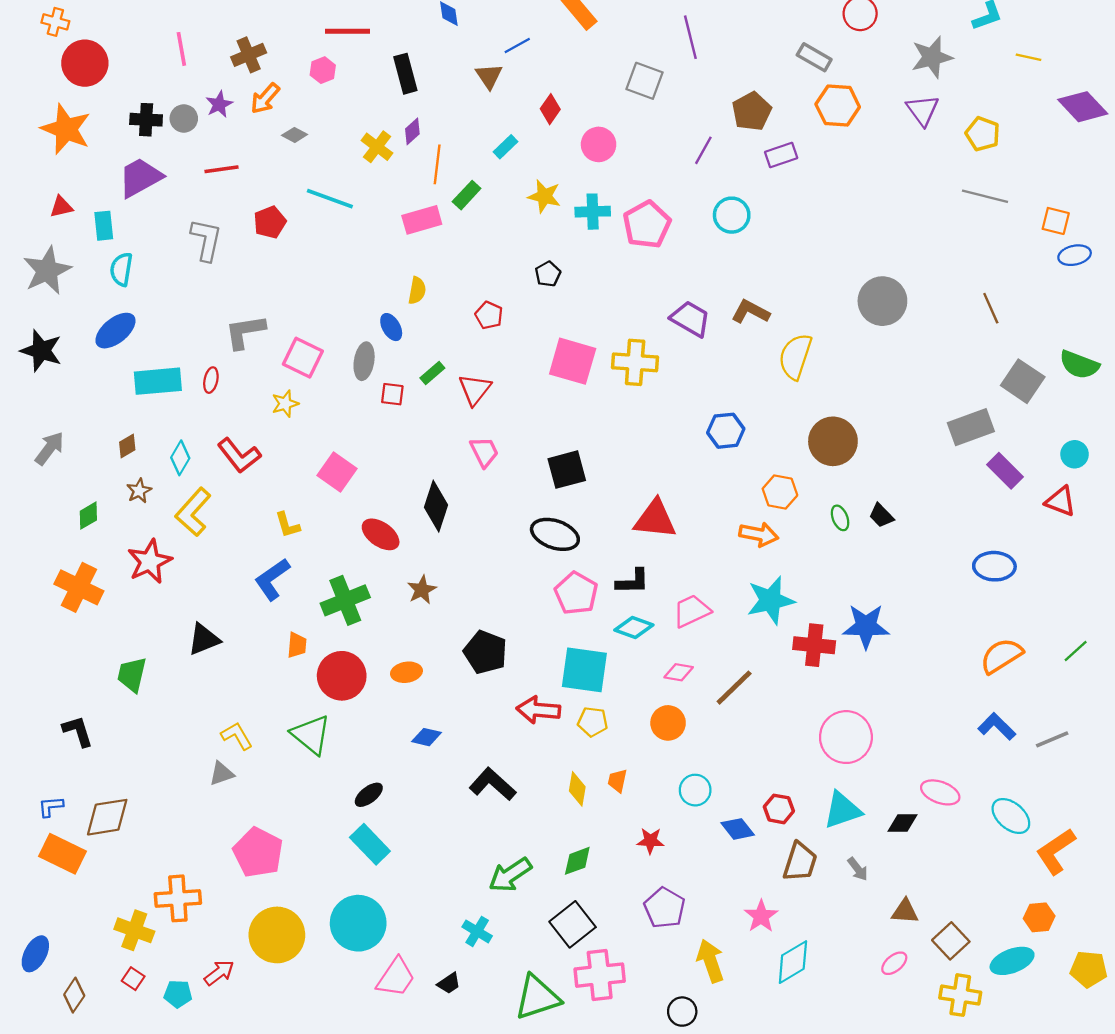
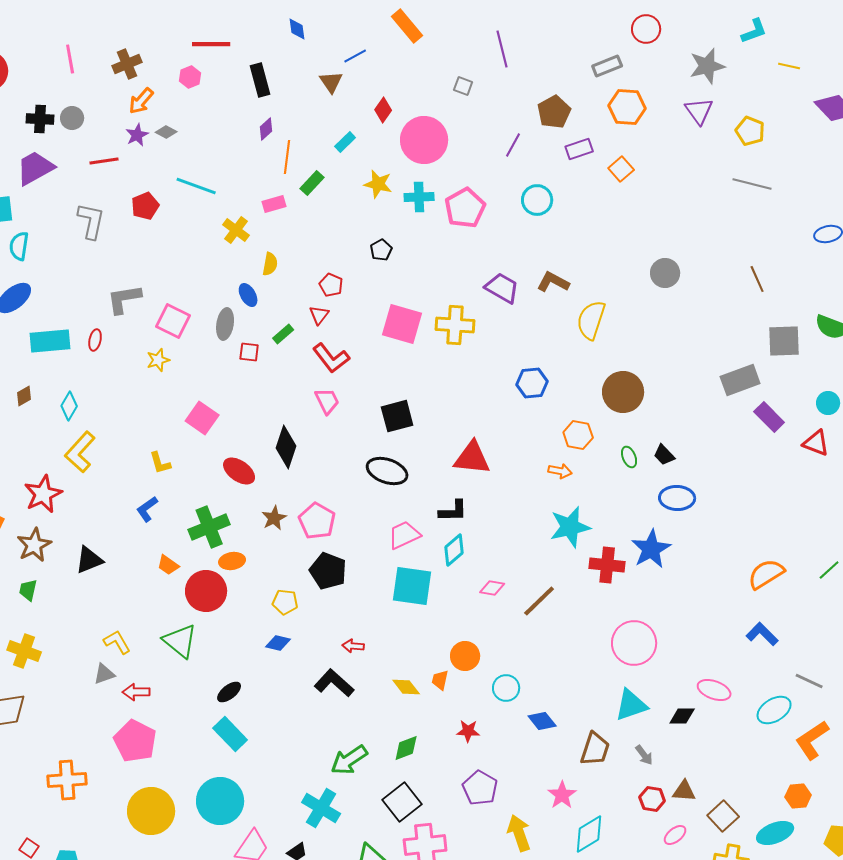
gray rectangle: (814, 57) -> (607, 66), turned -52
gray square: (644, 81) -> (463, 86), size x0.6
purple star: (219, 104) -> (137, 135), moved
pink circle: (599, 144) -> (424, 140), size x1.6
yellow cross: (377, 147) -> (236, 230), moved
pink rectangle: (422, 220) -> (274, 204), size x0.7
orange square: (1056, 221) -> (621, 169), moved, turned 35
gray circle: (882, 301) -> (665, 273), size x0.7
gray square: (1023, 381) -> (784, 341), turned -36
red triangle: (475, 389) -> (319, 315), moved, size x0.7
red L-shape: (239, 455) -> (331, 358), moved
brown star: (139, 491) -> (34, 545), moved, size x1.6
orange arrow: (759, 534) -> (560, 471), size x0.7
blue ellipse: (994, 566) -> (677, 498), moved
blue L-shape: (272, 579) -> (147, 509), size x0.7
pink pentagon: (576, 593) -> (317, 521), moved
pink trapezoid: (692, 611) -> (404, 535), moved
blue star: (866, 626) -> (651, 549), turned -30
cyan diamond: (634, 627) -> (454, 550), turned -60
orange trapezoid: (297, 645) -> (168, 565), turned 120
orange ellipse: (406, 672) -> (232, 561), moved
green trapezoid: (132, 675) -> (28, 590), size x0.7
red arrow: (538, 710) -> (353, 646), moved, size x0.6
yellow pentagon: (593, 722) -> (285, 602), moved
orange circle: (668, 723) -> (465, 656), moved
gray line: (1052, 739) -> (809, 681), moved, turned 48
yellow diamond: (577, 789) -> (406, 687), turned -48
red hexagon: (779, 809) -> (652, 799), moved
cyan ellipse: (1011, 816) -> (774, 710), turned -72
yellow cross: (134, 930) -> (24, 651), moved
cyan cross: (477, 931) -> (321, 808), size x1.5
red arrow: (219, 973) -> (136, 692), moved, turned -144

